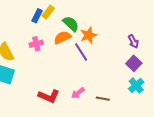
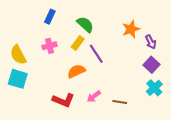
yellow rectangle: (48, 12) -> (78, 43), moved
orange star: (89, 35) -> (131, 29), moved
orange semicircle: (62, 37) -> (76, 71), moved

